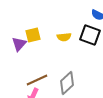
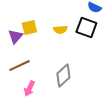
brown line: (37, 80) -> (19, 66), moved

